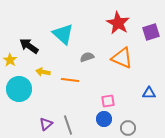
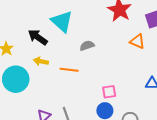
black arrow: (29, 46) -> (38, 37), moved
orange triangle: (122, 58) -> (137, 41), moved, size x0.7

